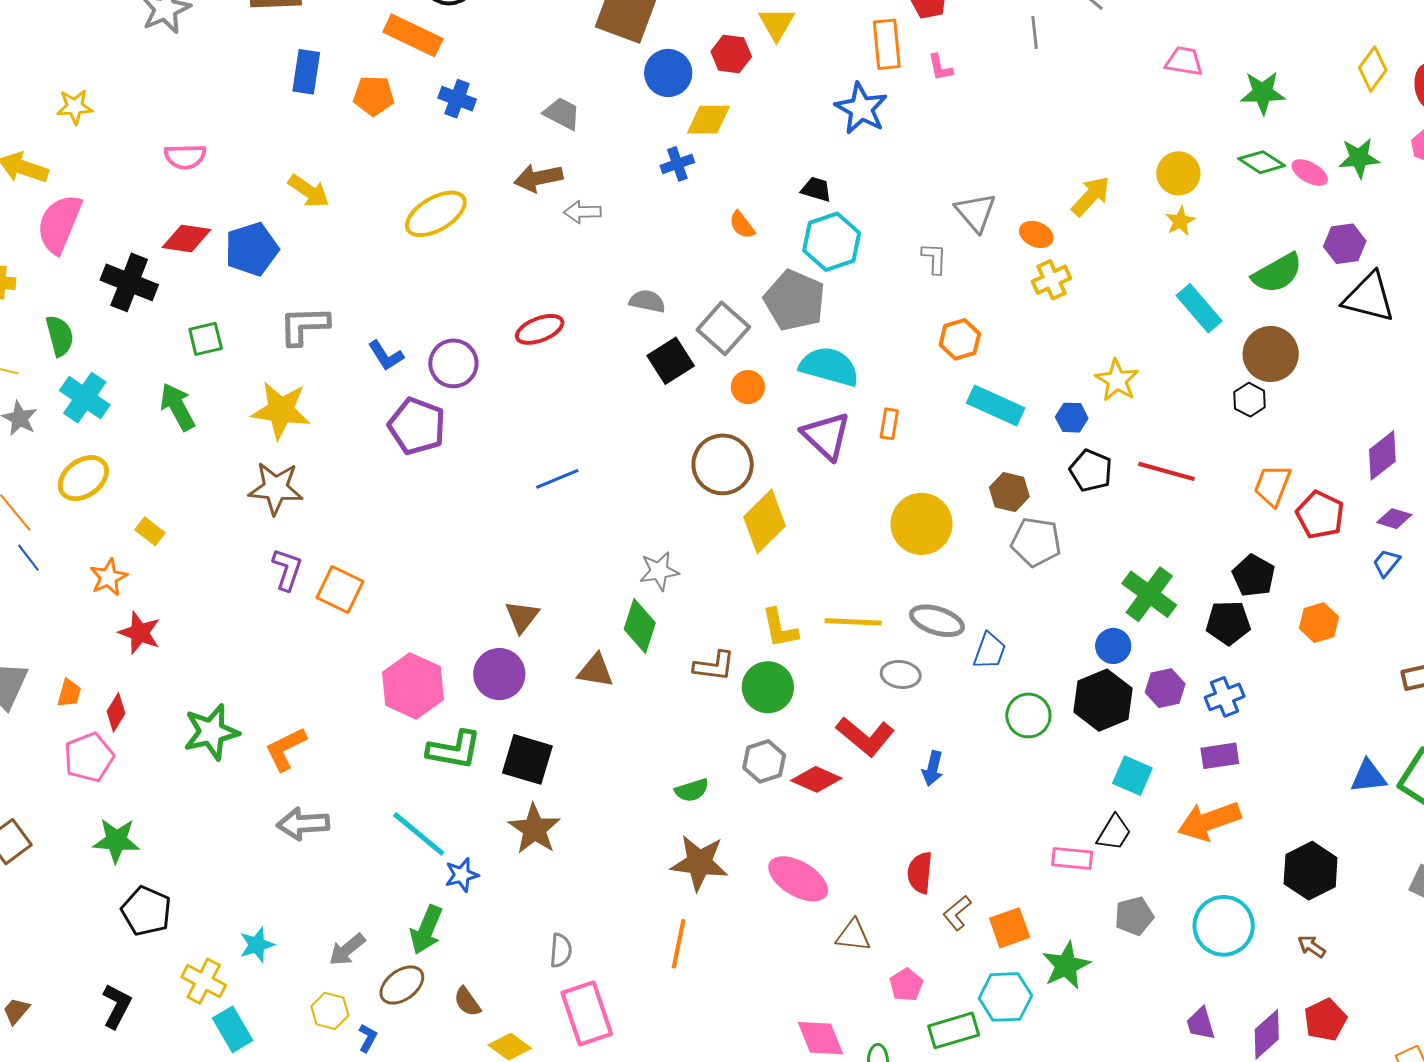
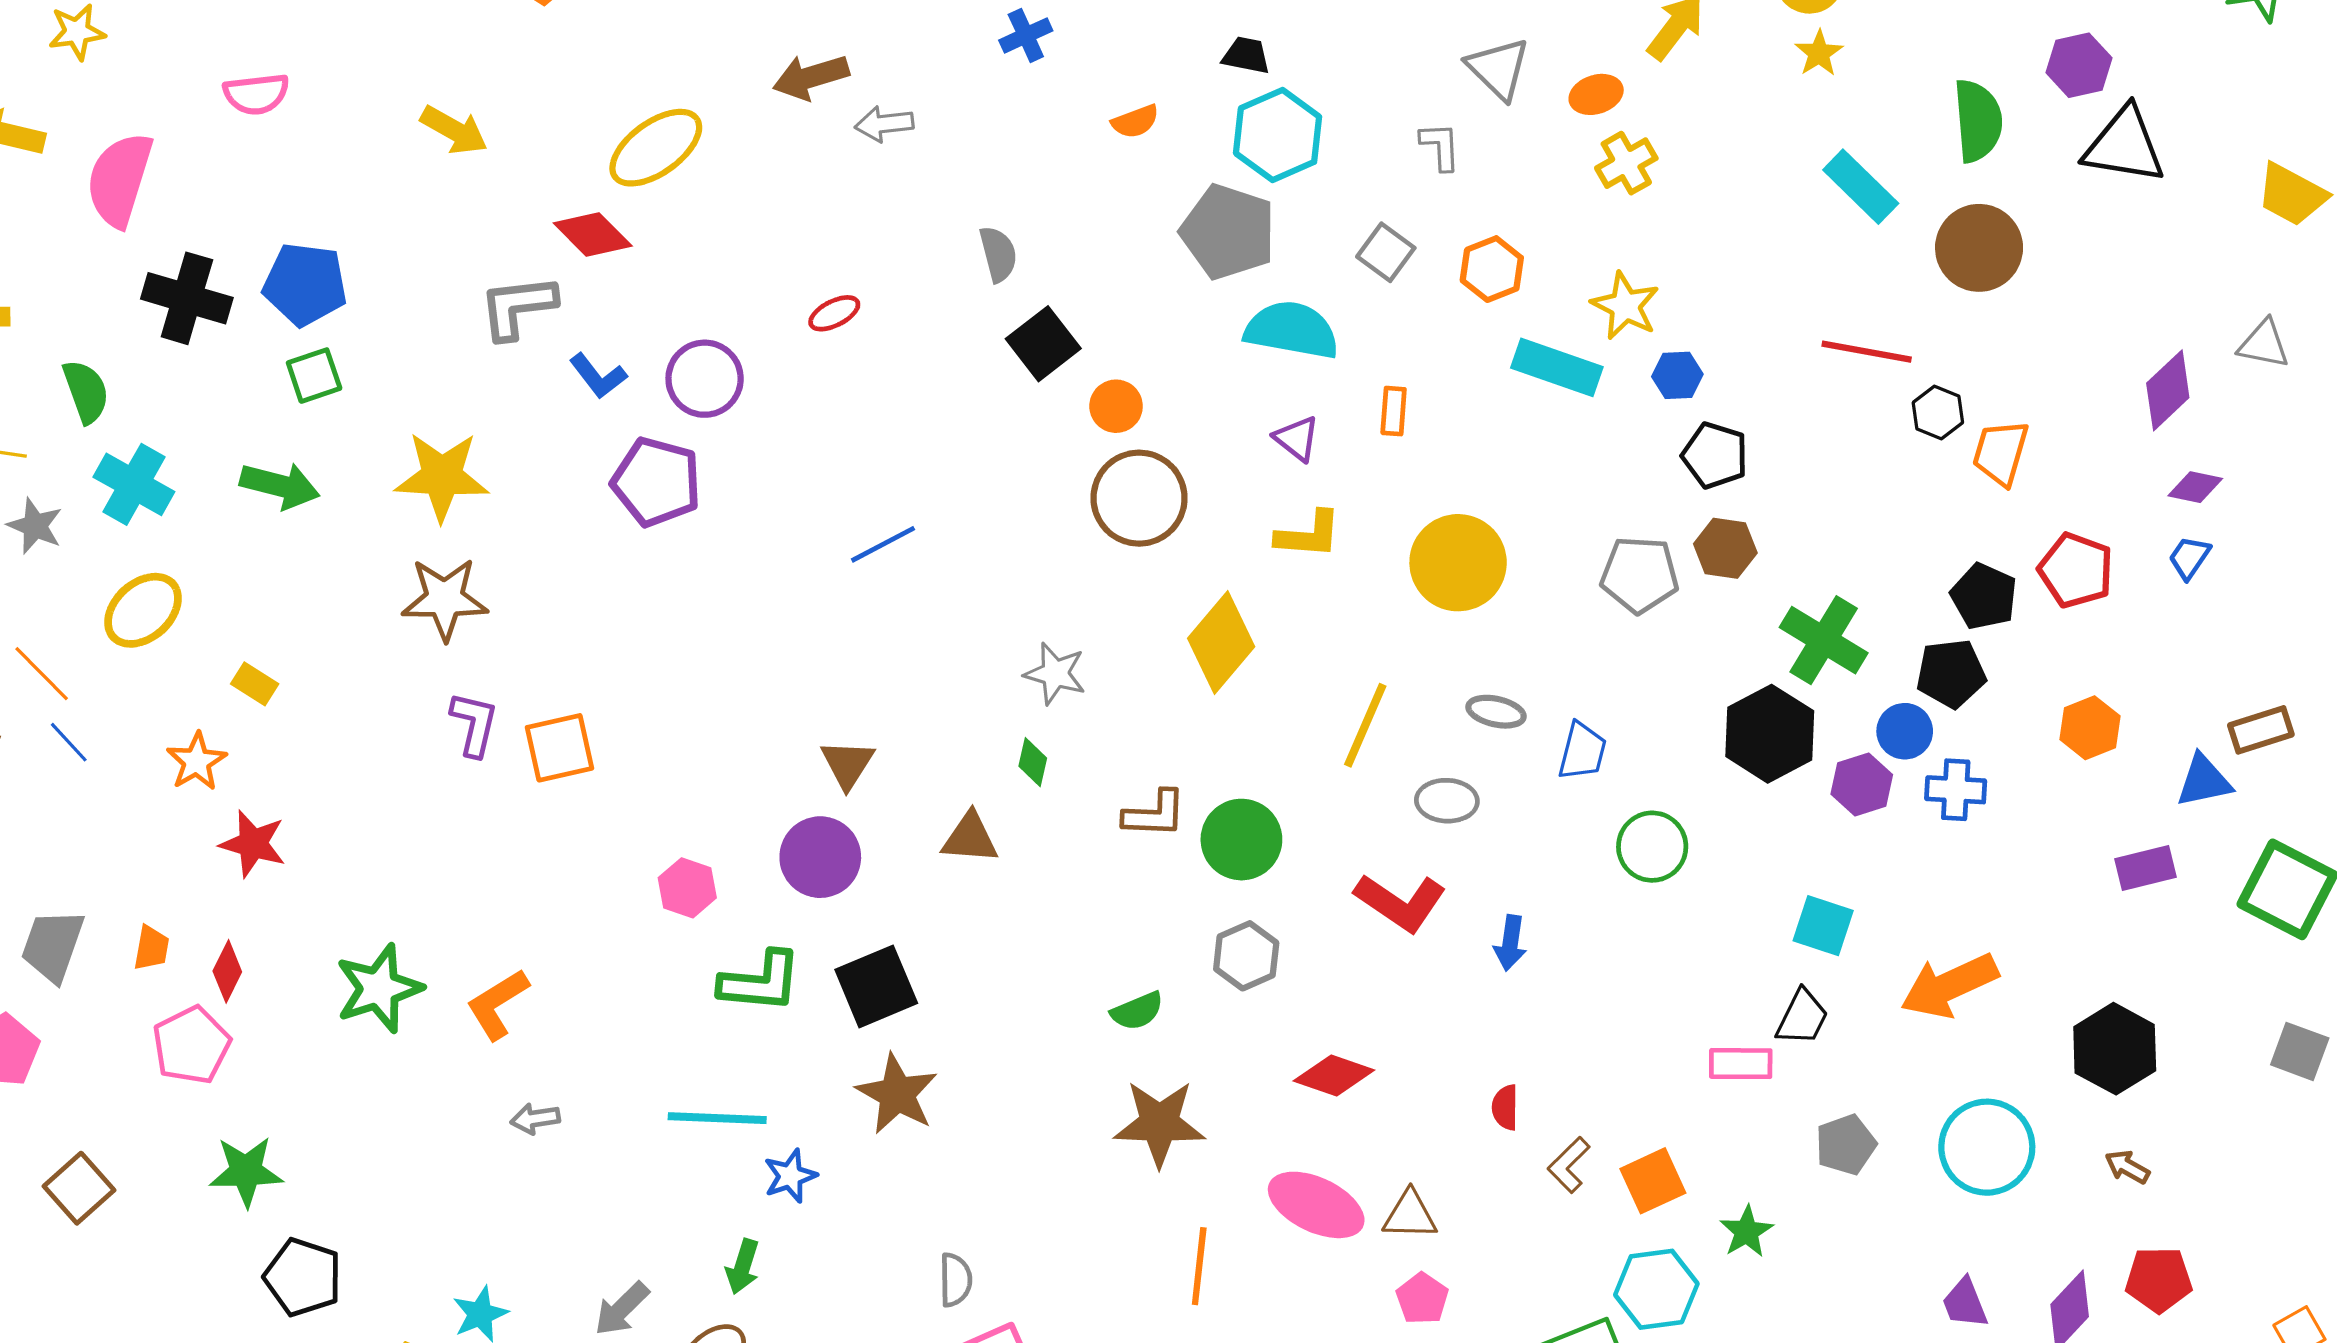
pink semicircle: (59, 224) -> (120, 179), moved
orange semicircle: (742, 225) -> (1135, 121), turned -68
orange ellipse: (1036, 234) -> (1596, 94), turned -36
red diamond: (186, 239) -> (593, 235), moved, turned 42
blue pentagon: (252, 249) -> (305, 284), moved, turned 30
green semicircle: (1277, 273) -> (1978, 121), turned -60
gray semicircle: (647, 301) -> (998, 254), turned 69
gray L-shape: (304, 326) -> (518, 307), moved
gray square: (723, 328) -> (1386, 252), moved, size x0.7
red ellipse: (540, 329) -> (834, 313), size x0.7
yellow star: (1117, 380) -> (1625, 306), moved
orange circle: (748, 387) -> (1116, 406), moved
black hexagon: (1250, 400) -> (1938, 413), moved
green arrow: (177, 407) -> (280, 486), turned 138
purple triangle: (826, 436) -> (1297, 439), size x0.6
red line: (1166, 471) -> (1867, 352), moved
brown hexagon: (1009, 492) -> (1725, 548), moved
red pentagon: (1320, 515) -> (2076, 570), moved
yellow diamond: (764, 521) -> (1221, 643), moved
gray star: (659, 571) -> (1055, 674), turned 30
orange square: (340, 590) -> (560, 748), turned -33
gray ellipse: (937, 621) -> (1496, 712), size x0.7
yellow line: (853, 622) -> (1365, 725), turned -64
orange hexagon: (1319, 623) -> (2090, 728), moved
green diamond: (640, 626) -> (1033, 762), size x0.6
yellow L-shape: (780, 628) -> (1309, 535), moved, turned -69
blue circle: (1113, 646) -> (1905, 731), moved
pink hexagon: (413, 686) -> (687, 888), size x0.6
blue cross: (1225, 697) -> (1956, 790), turned 30
black hexagon: (1103, 700) -> (1770, 734), moved
purple rectangle: (1220, 756) -> (2146, 868), moved
black square: (527, 759) -> (876, 986), turned -34
blue triangle: (1368, 776) -> (2204, 781), moved
red diamond: (816, 779) -> (1334, 1075), moved
gray arrow: (303, 824) -> (535, 1119), size x0.6
cyan line: (419, 834) -> (717, 1118), turned -32
red semicircle: (920, 873) -> (1505, 1107), size x0.7
pink ellipse: (798, 879) -> (1316, 1205), moved
green arrow: (426, 930) -> (743, 1267), size x0.7
orange line: (679, 944) -> (1199, 1266), moved
green star: (1066, 966) -> (1747, 1232), size x0.7
pink pentagon: (906, 985) -> (1422, 1299), moved
red pentagon: (1325, 1020) -> (2159, 1280), turned 30

